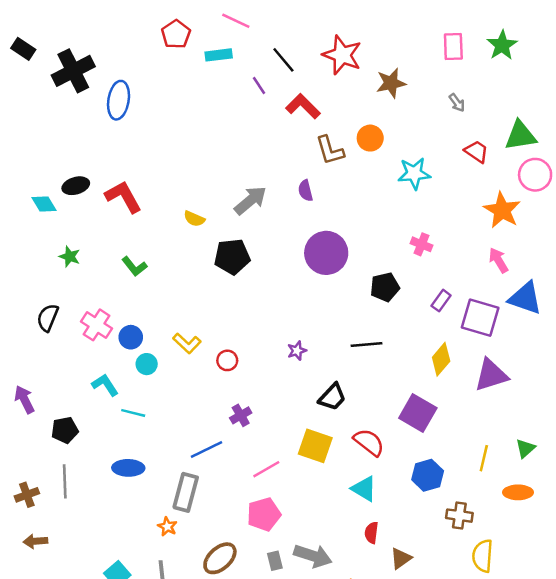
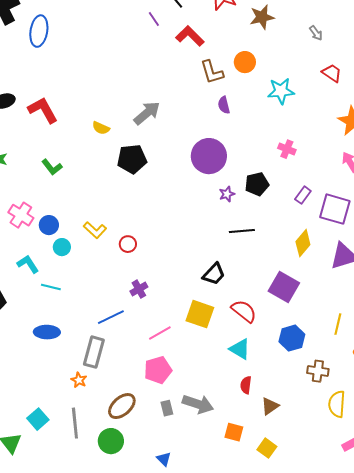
purple semicircle: (305, 191) -> (224, 105), moved
purple star: (297, 351) -> (227, 194), moved

